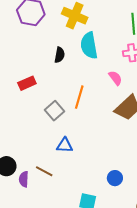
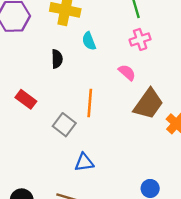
cyan semicircle: (89, 45) -> (89, 41), size x0.6
red rectangle: (27, 83) -> (26, 99), turned 72

